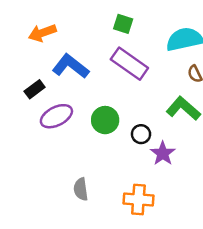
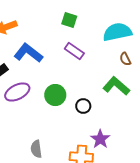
purple rectangle: (129, 64) -> (74, 51), size x0.7
purple star: (163, 153) -> (100, 139), moved

